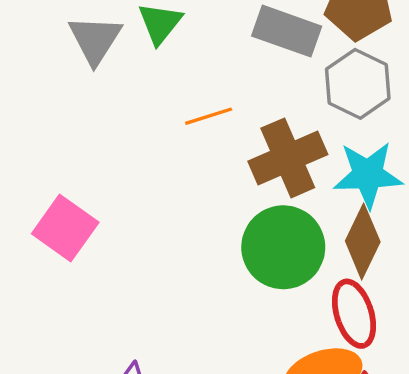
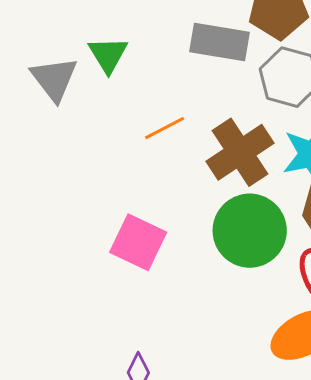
pink square: (65, 228) -> (138, 242), moved

